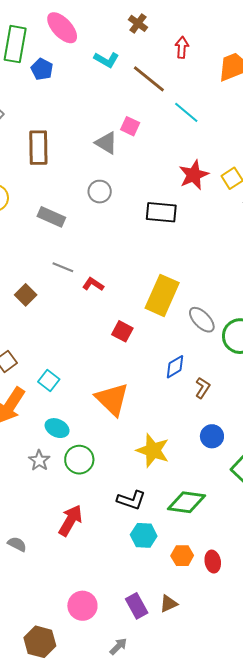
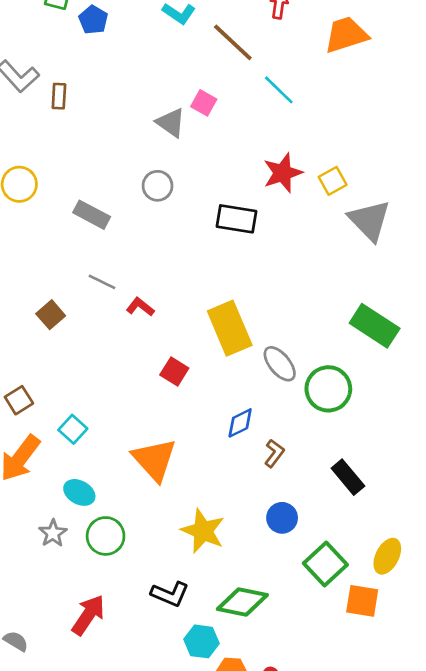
brown rectangle: (38, 148) -> (59, 96), moved, size x0.6
yellow rectangle: (162, 295) -> (230, 328), turned -51
cyan hexagon: (144, 535) -> (201, 641), moved

